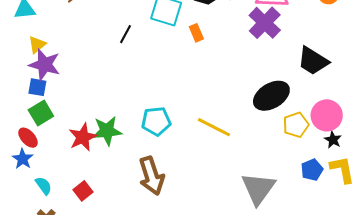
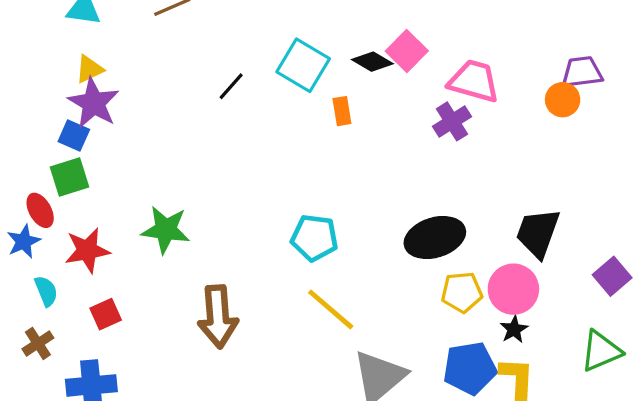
purple cross: (265, 23) -> (452, 121), size x0.7
black trapezoid: (313, 61) -> (538, 233), moved, turned 64
cyan pentagon: (156, 121) -> (314, 238), moved
yellow line: (214, 127) -> (331, 309), moved
red star: (83, 137) -> (87, 250), moved
blue pentagon: (312, 170) -> (470, 368), size x1.5

